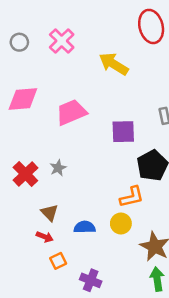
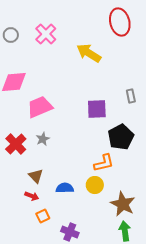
pink trapezoid: (71, 112) -> (40, 107), moved

